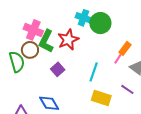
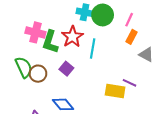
brown circle: (30, 50) -> (38, 74), moved
pink line: (119, 57) -> (129, 20), moved
cyan line: (94, 72) -> (93, 48), moved
purple line: (127, 89) -> (129, 83), moved

